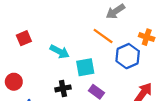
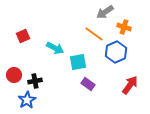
orange cross: (147, 37) -> (124, 27), moved
black cross: (63, 88) -> (35, 81), moved

